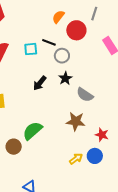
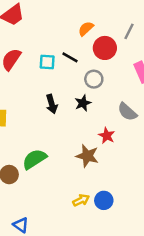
gray circle: (62, 56) -> (94, 79), moved
black arrow: (40, 83) -> (52, 104), turned -63
gray semicircle: (85, 95) -> (127, 112), moved
red star: (102, 135) -> (107, 136), moved

